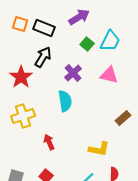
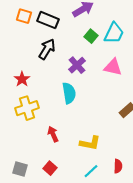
red star: (21, 77) -> (22, 79), moved, size x0.7
yellow L-shape: (99, 149) -> (90, 143), moved

